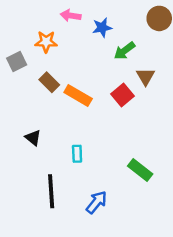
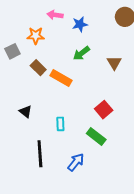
green arrow: (124, 51) -> (81, 53), moved
red square: (122, 95) -> (104, 110), moved
green rectangle: (140, 170) -> (96, 136), moved

